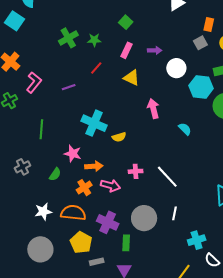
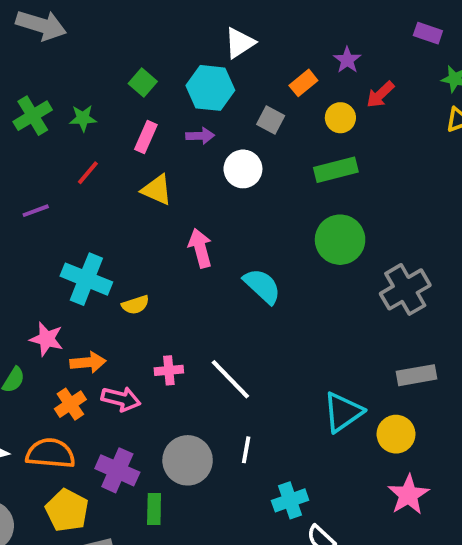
orange rectangle: (209, 24) -> (303, 83), turned 40
gray square: (200, 43) -> (271, 120), moved, turned -32
cyan hexagon: (201, 87) -> (210, 88), moved
cyan semicircle: (185, 129) -> (262, 286), size x1.5

